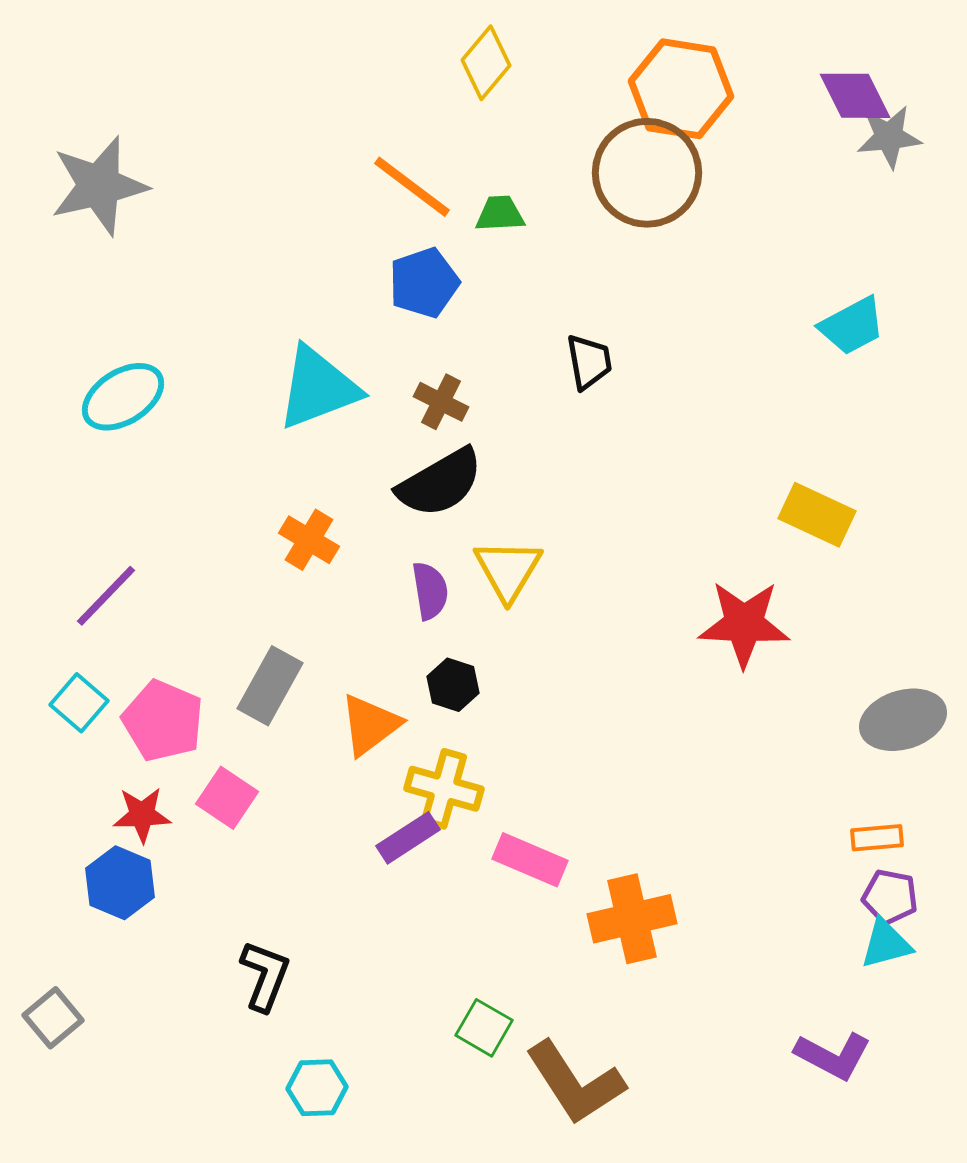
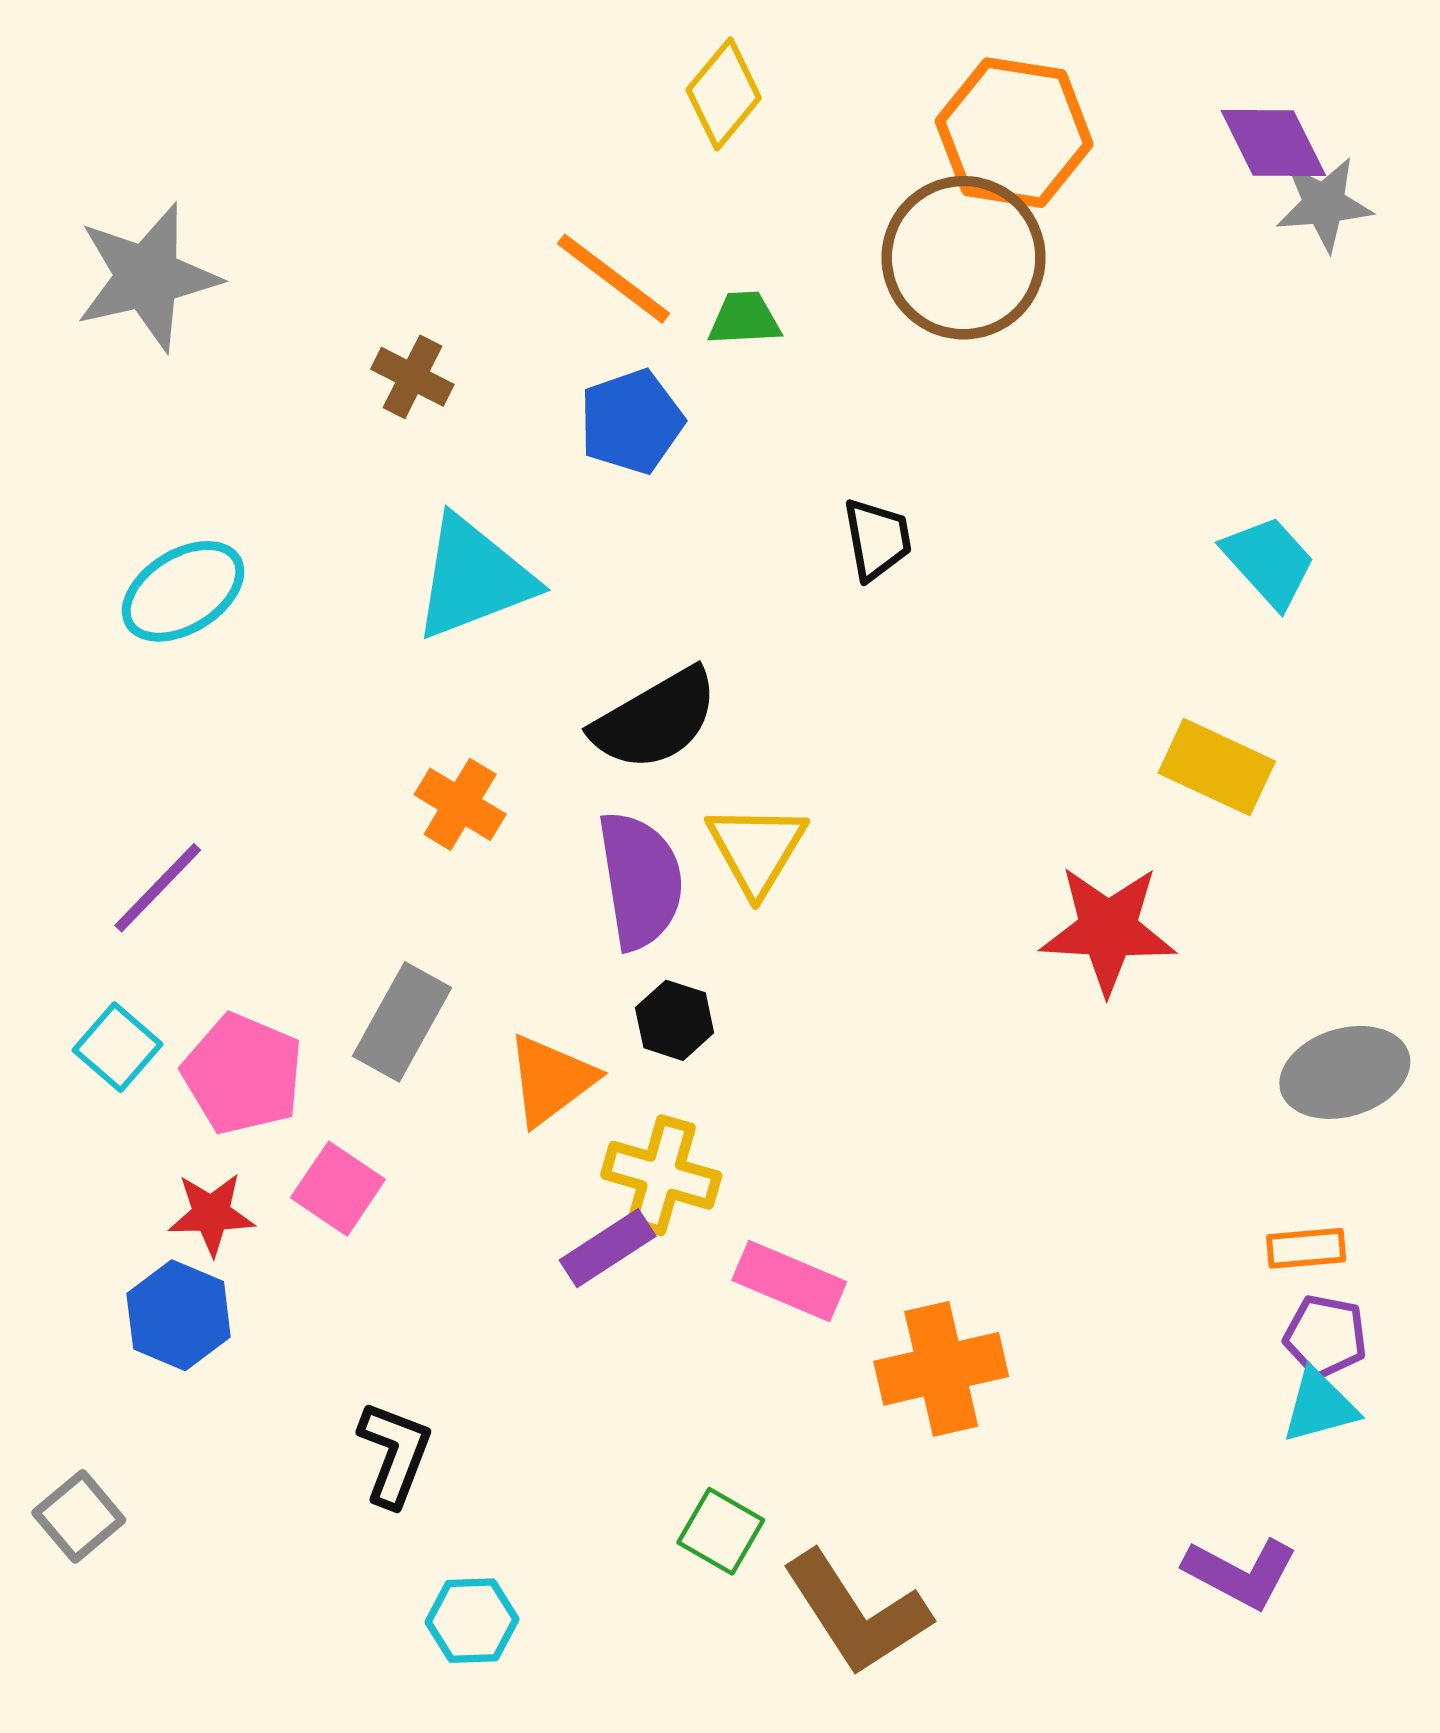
cyan trapezoid: (852, 326) -> (1269, 562), moved, turned -104
brown cross: (441, 402) -> (412, 377), moved
purple semicircle: (430, 591) -> (640, 880), size x1.6

